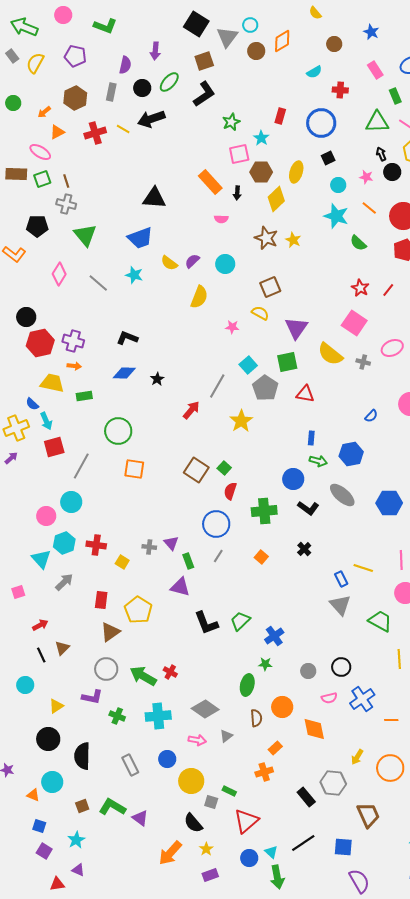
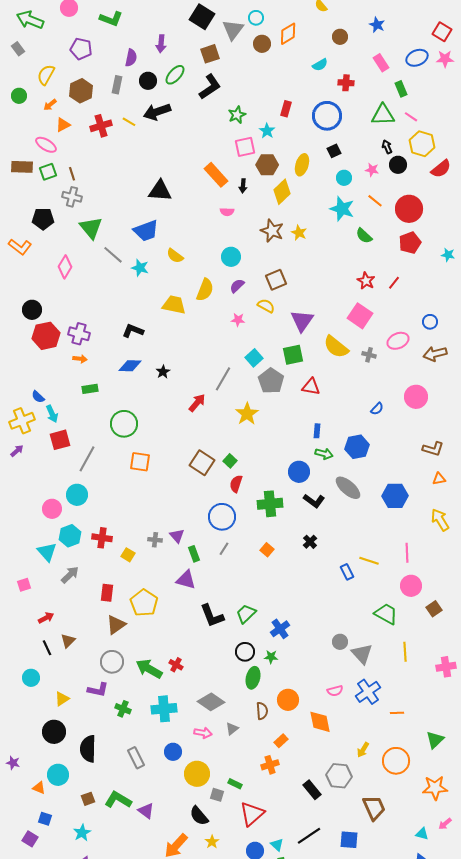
yellow semicircle: (35, 63) -> (46, 75), moved
purple semicircle: (192, 261) -> (237, 286), moved
gray line: (98, 283) -> (113, 255), moved
yellow trapezoid: (52, 383) -> (174, 305), moved
gray triangle: (340, 605) -> (362, 654), moved
black circle: (341, 667) -> (245, 652), moved
gray circle: (308, 671) -> (340, 642), moved
purple square: (44, 851) -> (30, 839), moved

